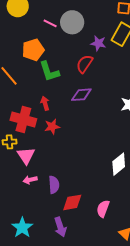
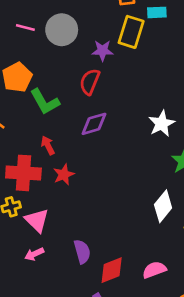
pink line: (50, 23) -> (25, 28), moved
pink arrow: (30, 180) -> (34, 254), moved
pink semicircle: (103, 209) -> (154, 270), turned 60

